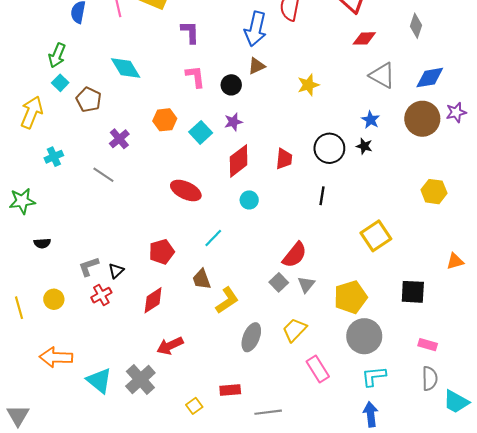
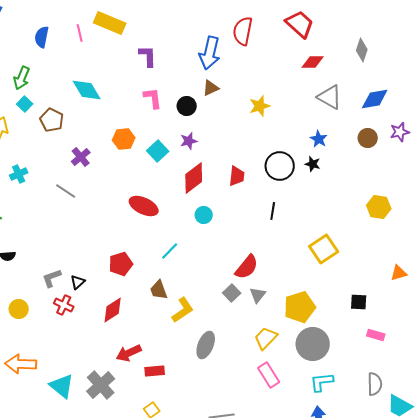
brown circle: (422, 119) -> (368, 138), size x0.6
black square: (413, 292) -> (359, 302), size x0.7
red cross: (101, 295) -> (64, 305), turned -36
yellow trapezoid: (295, 330) -> (266, 338), moved
pink rectangle: (428, 345) -> (376, 335), moved
red rectangle: (230, 390) -> (155, 371), moved

